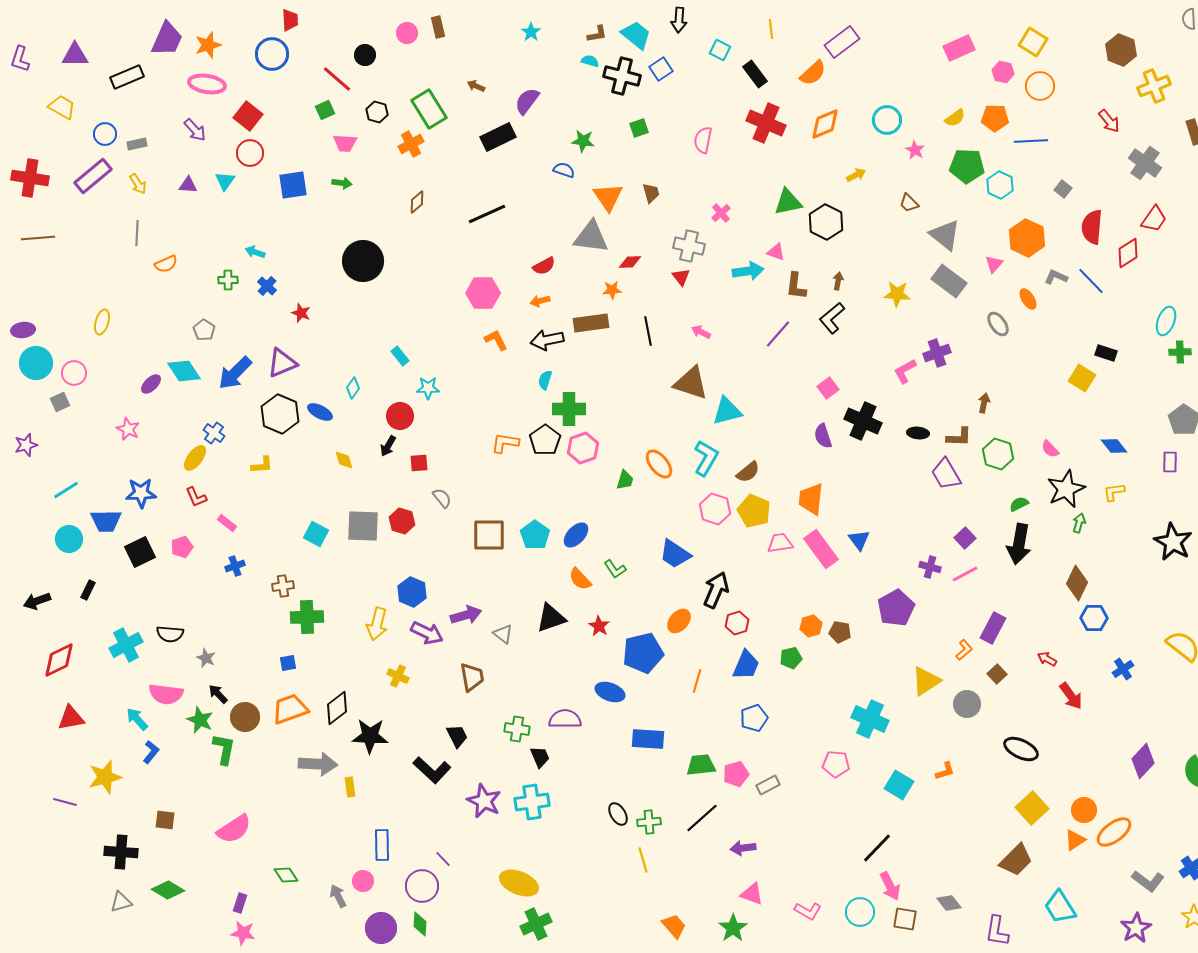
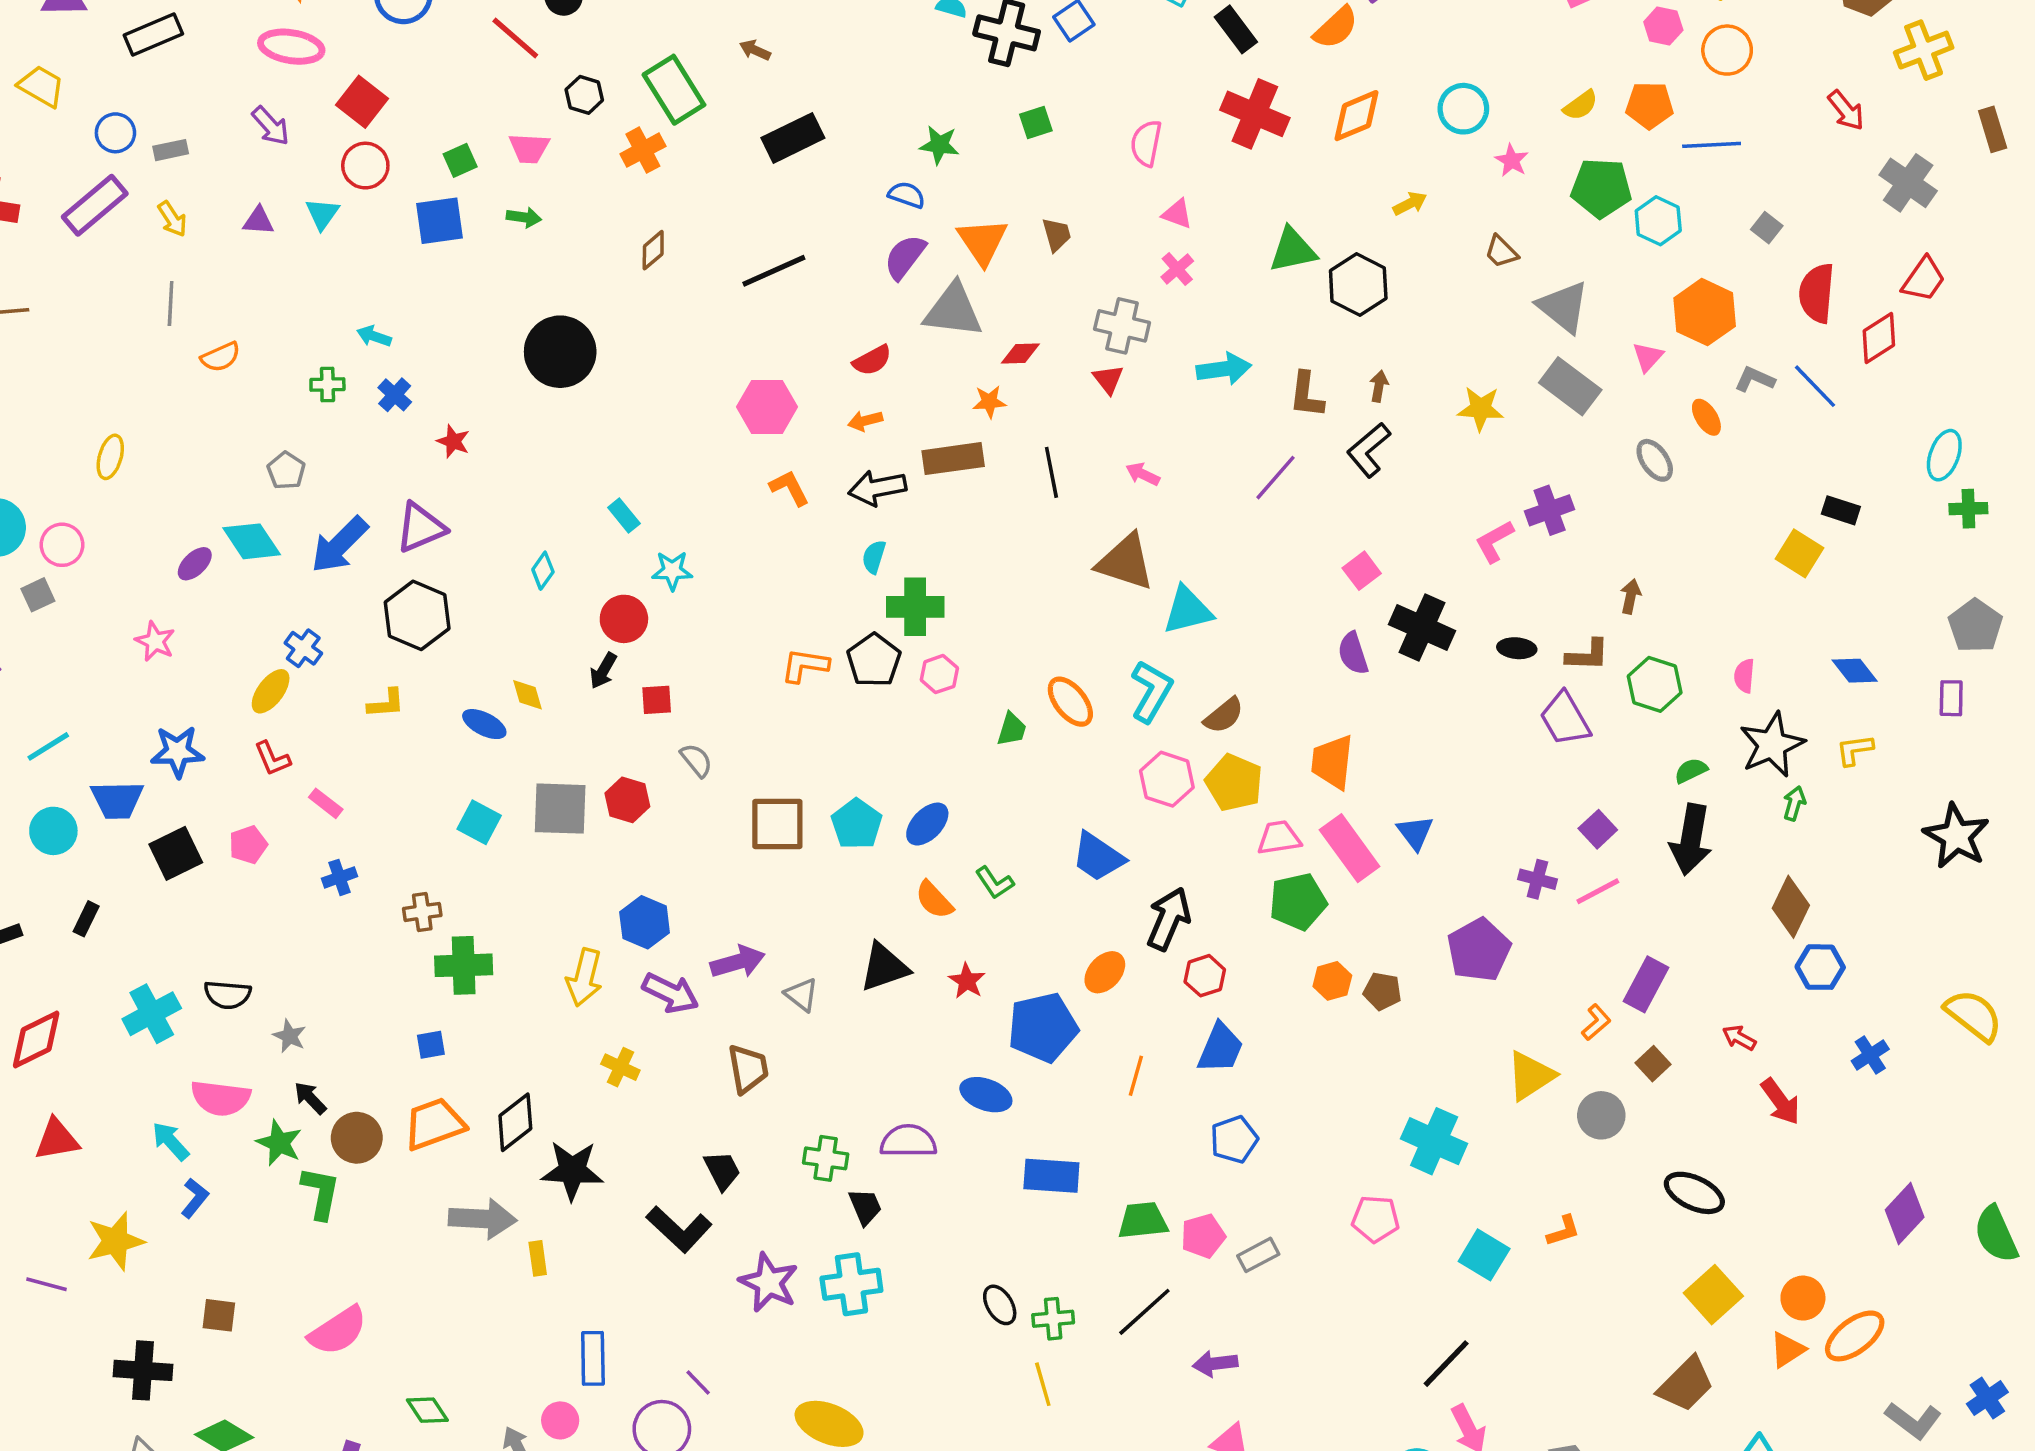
purple semicircle: (527, 101) -> (905, 257), moved
green square: (325, 110) -> (460, 160), moved
pink triangle: (776, 252) -> (1177, 214), moved
blue ellipse: (320, 412) -> (484, 724), moved
pink hexagon: (583, 448) -> (939, 674), size x0.7
pink semicircle: (1050, 449) -> (1744, 676), turned 48
green pentagon: (791, 658) -> (1298, 902), moved, size x1.5

